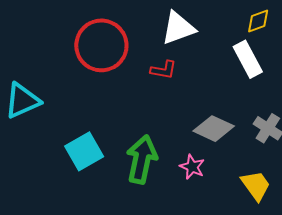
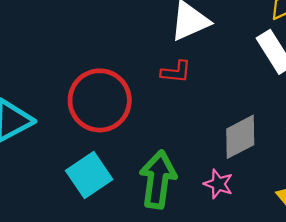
red circle: (101, 45) -> (100, 100), moved
gray diamond: (214, 129) -> (240, 137), turned -48

